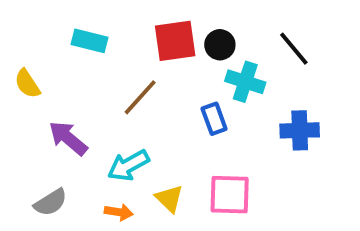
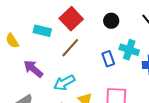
cyan rectangle: (90, 41) -> (42, 31), moved
red square: (175, 41) -> (71, 19), moved, turned -35
cyan cross: (245, 82) -> (129, 50), moved

